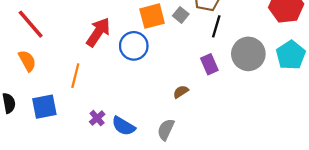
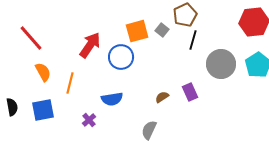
orange semicircle: (27, 61) -> (43, 72), moved
purple rectangle: (209, 64) -> (190, 92), moved
blue semicircle: (123, 126) -> (112, 99), moved, turned -40

